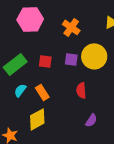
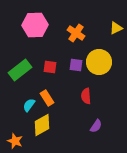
cyan semicircle: (20, 90) -> (29, 105), moved

